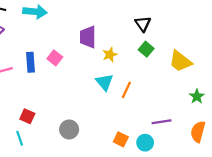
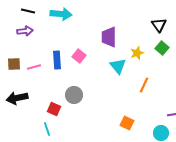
yellow star: (110, 55) -> (137, 53), moved
cyan triangle: (104, 82) -> (118, 66), moved
gray circle: (69, 129) -> (74, 95), moved
orange square: (121, 139) -> (127, 123), moved

